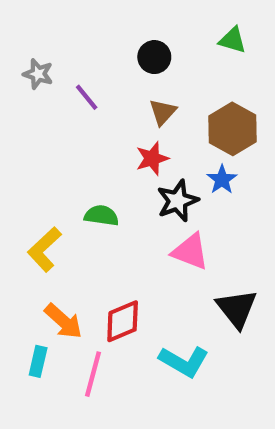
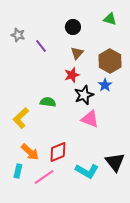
black triangle: (237, 309) -> (115, 162), moved
pink line: (93, 374) -> (44, 177), turned 40

